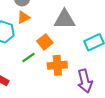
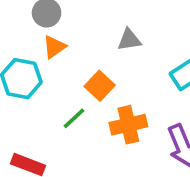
gray triangle: (65, 19) -> (129, 40), size x0.6

